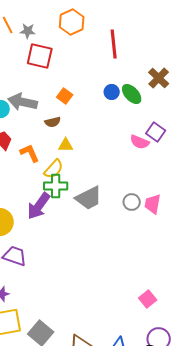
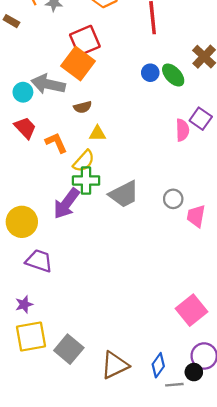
red square: (40, 56) -> (85, 41), moved, turned -36
orange square: (65, 96) -> (78, 64), moved, size x1.8
pink semicircle: (140, 142) -> (182, 130), turned -114
pink trapezoid: (153, 204) -> (196, 216), moved
pink square: (148, 299) -> (192, 310), size x1.5

